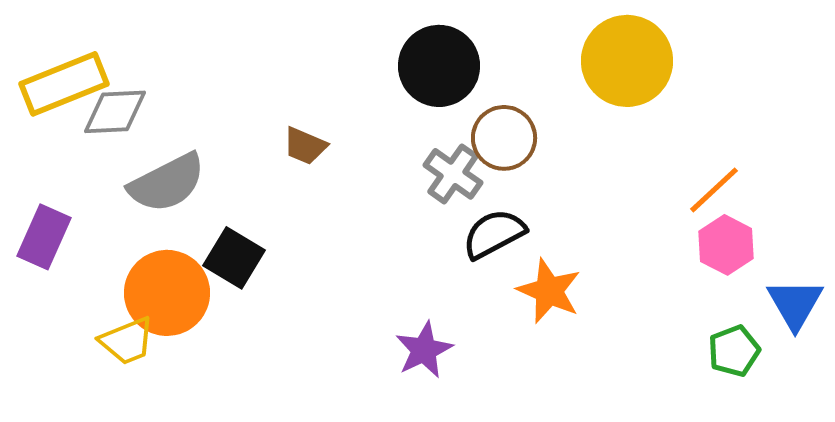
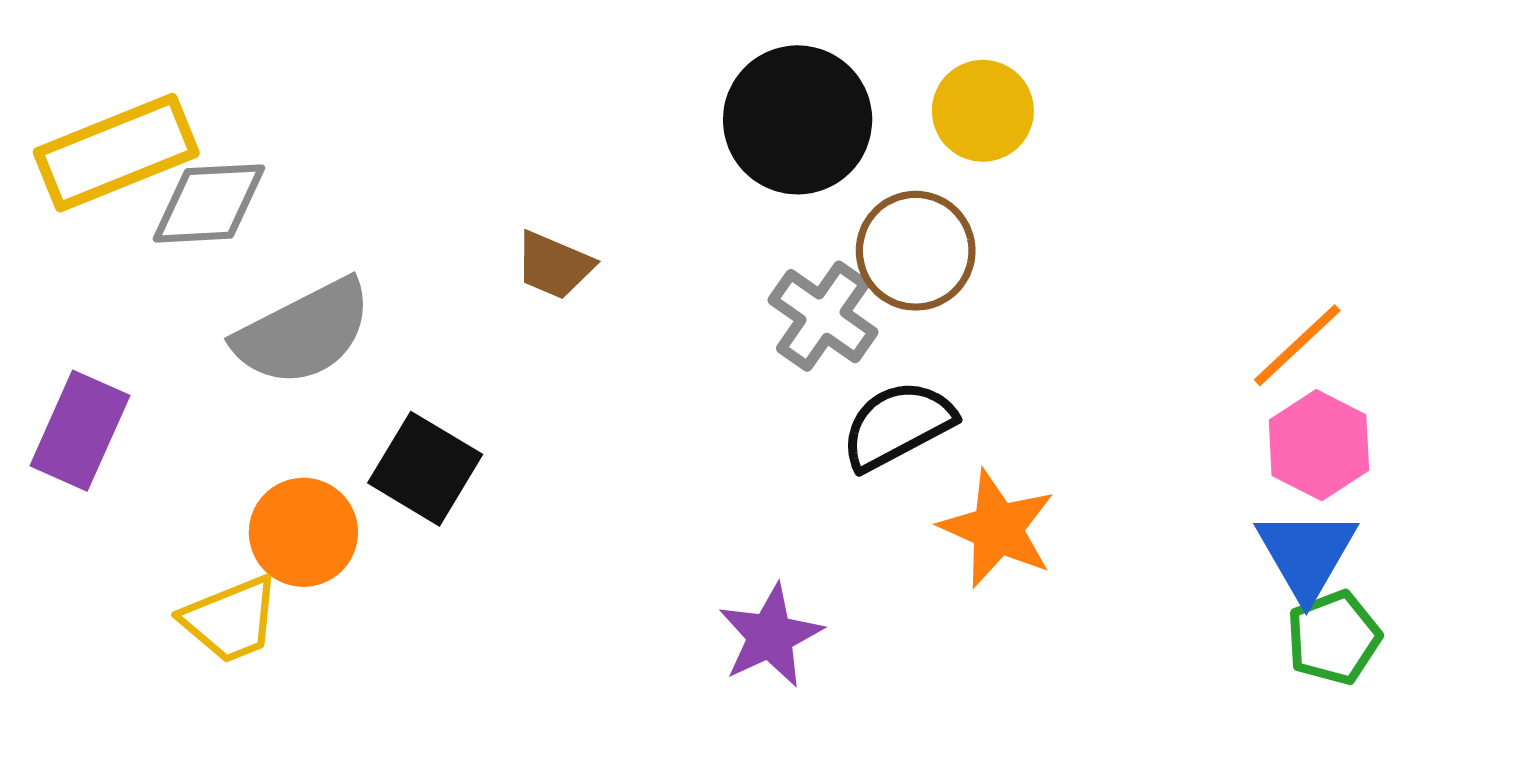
yellow circle: (627, 61) -> (983, 111), moved, size x0.6
orange circle: (167, 293) -> (303, 532), size x0.7
blue triangle: (795, 304) -> (1306, 554), moved

